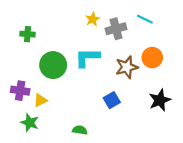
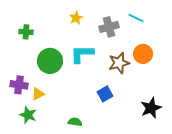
yellow star: (93, 19) -> (76, 18), moved
black star: (160, 100) -> (151, 108), moved

